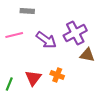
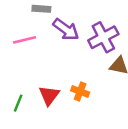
purple arrow: (46, 40) -> (66, 29), moved

